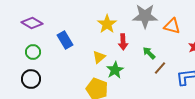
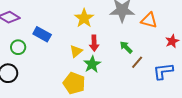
blue rectangle: (65, 40) -> (42, 34), turned -30
red arrow: (123, 42) -> (94, 43), moved
green circle: (33, 52) -> (18, 47), moved

